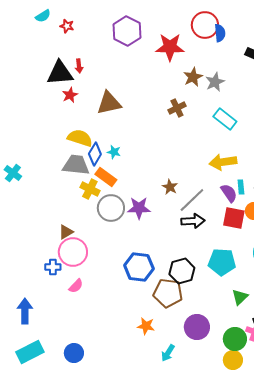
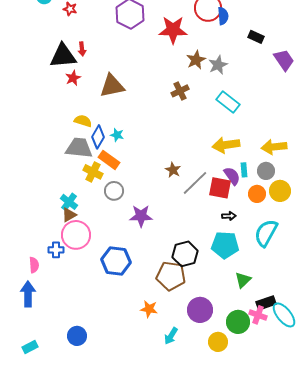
yellow semicircle: (80, 138) -> (83, 121), size x0.7
cyan cross: (13, 173) -> (69, 202), moved
gray circle: (111, 208) -> (114, 191), size x0.7
purple star: (139, 208) -> (141, 216), moved
red square: (234, 218) -> (220, 188), moved
black arrow: (193, 221) -> (229, 216), moved, size x0.6
blue hexagon: (139, 267) -> (116, 261), moved
pink semicircle: (76, 286) -> (34, 265), moved, turned -49
cyan rectangle: (30, 352) -> (30, 347), moved, size x0.6
yellow circle: (233, 360) -> (218, 342), moved

